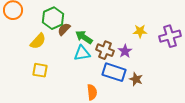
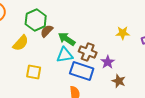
purple star: (125, 51) -> (108, 62), moved
yellow square: (40, 70) -> (34, 72), moved
blue rectangle: (114, 72) -> (82, 71), moved

